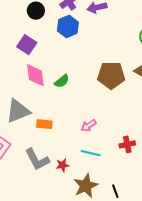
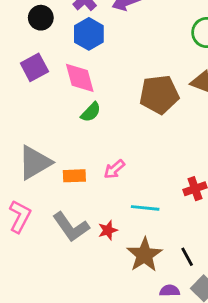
purple square: (27, 45) -> (34, 67), turned 36
pink diamond: (35, 75) -> (80, 78), moved
pink arrow: (89, 126) -> (114, 169), moved

